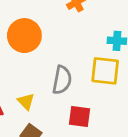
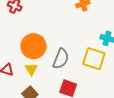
orange circle: (24, 36) -> (33, 46), moved

